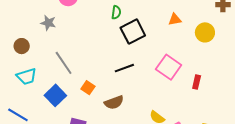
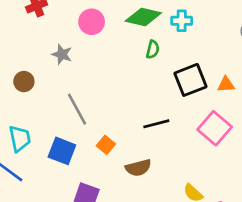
orange triangle: (175, 19) -> (226, 84), moved
black square: (133, 32) -> (191, 80), moved
cyan trapezoid: (27, 76) -> (20, 139), moved, turned -90
blue square: (55, 95) -> (62, 151), turned -30

